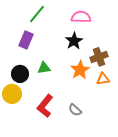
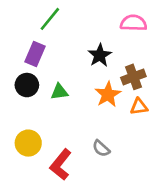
pink semicircle: (81, 17) -> (133, 23), moved
black circle: (20, 74) -> (27, 85), moved
yellow circle: (12, 94) -> (28, 143), moved
red L-shape: (45, 106) -> (61, 165), moved

